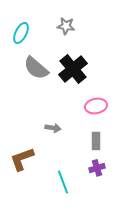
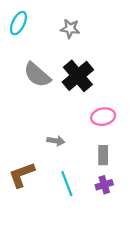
cyan ellipse: (21, 33) -> (18, 23), moved
cyan line: (63, 182) -> (67, 184), moved

